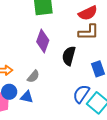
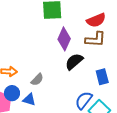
purple diamond: (43, 41) -> (64, 39), moved
black semicircle: (69, 56) -> (74, 62), turned 30

